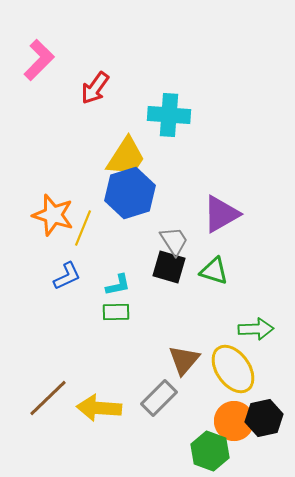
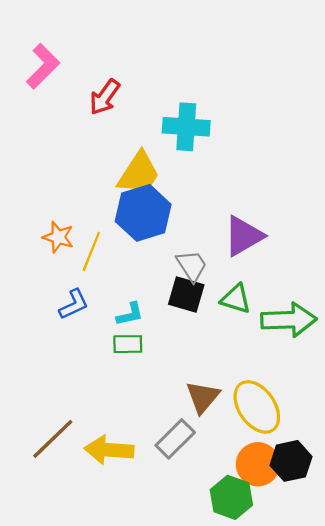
orange star: (53, 215) -> (58, 237), size x0.7
green arrow: (256, 329) -> (289, 320), moved, size x1.4

